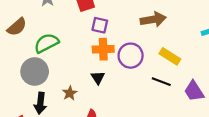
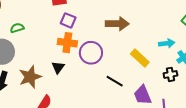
green semicircle: (46, 43) -> (17, 28), size x0.6
yellow rectangle: (170, 56) -> (140, 58), moved
brown star: (70, 93) -> (30, 77), size x1.6

